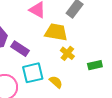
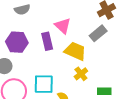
purple rectangle: (20, 49) -> (47, 41), moved, turned 30

